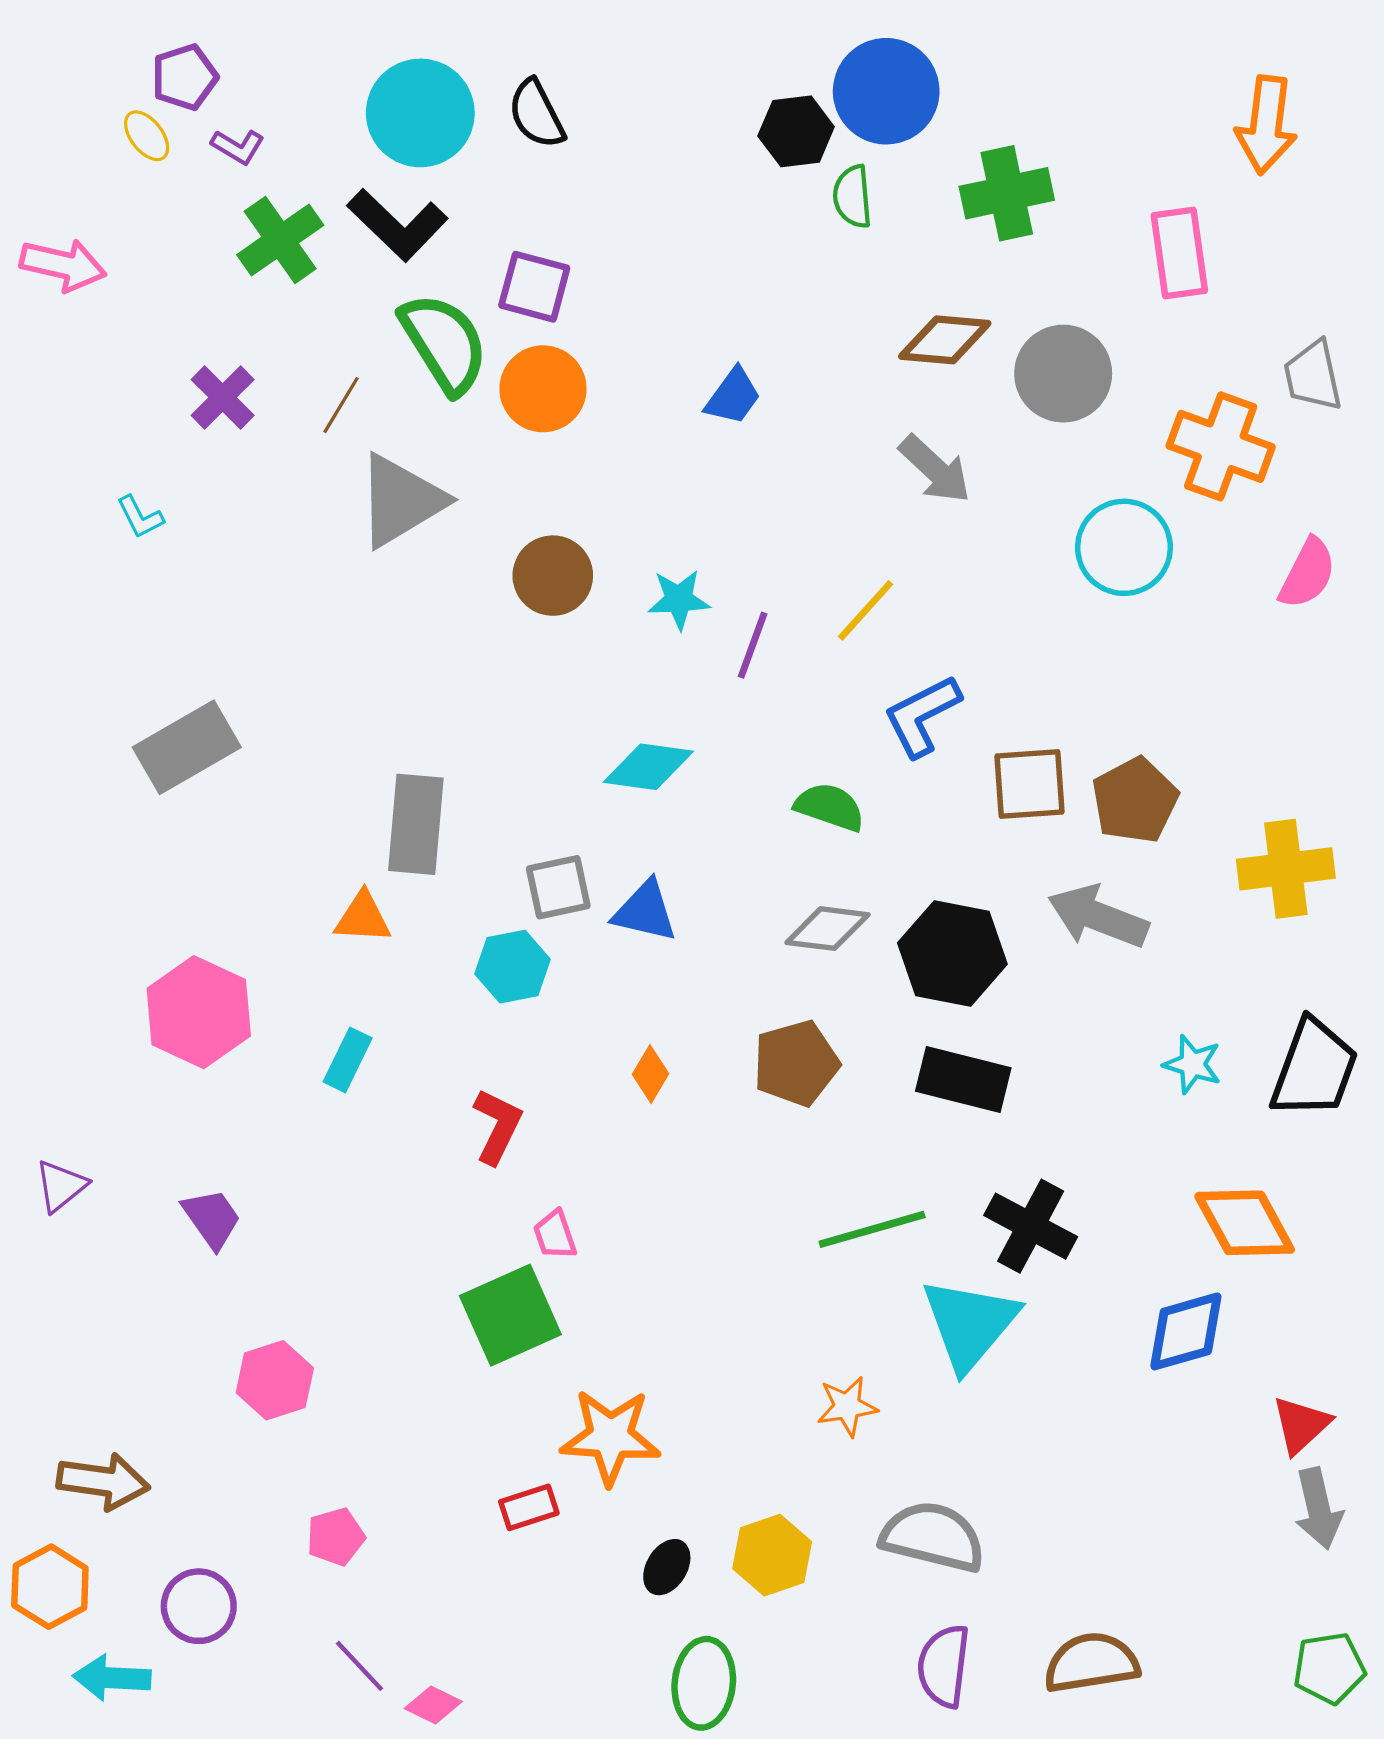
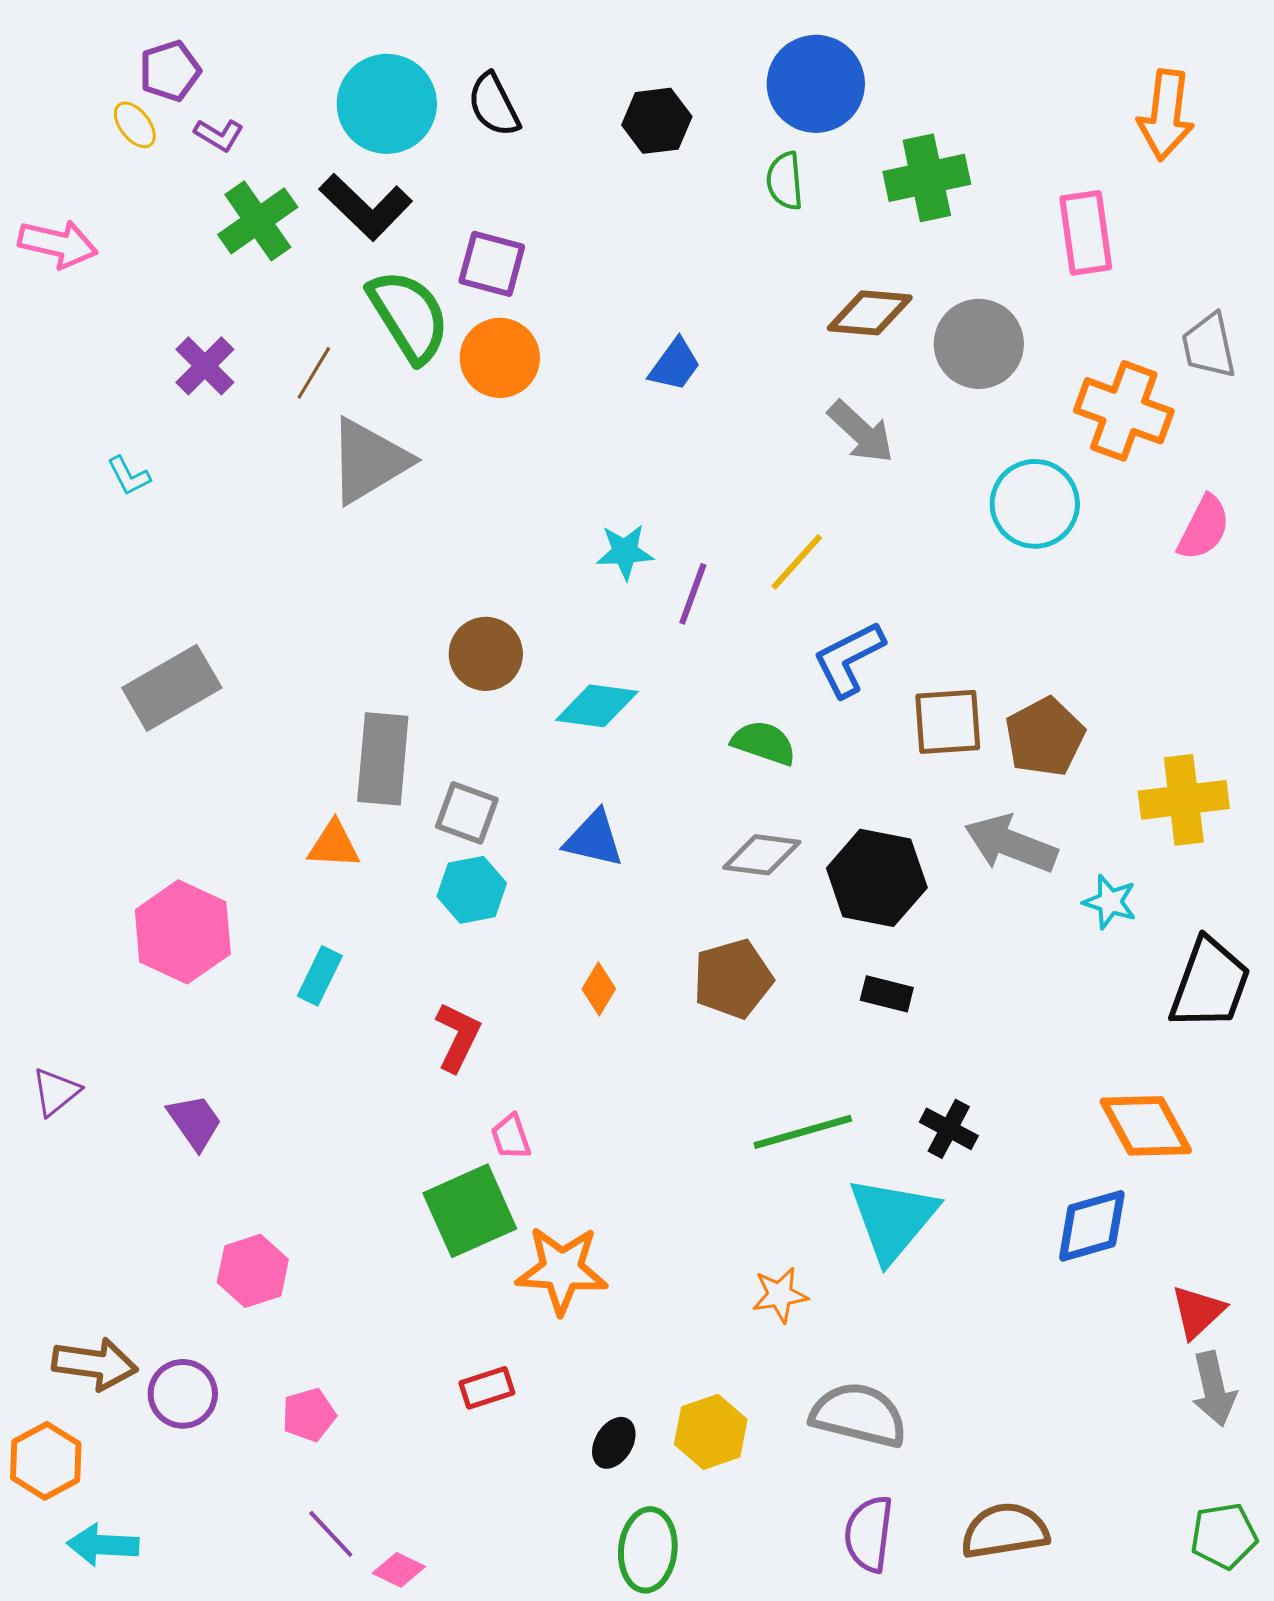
black hexagon: (796, 131) -> (657, 121), moved
brown circle: (553, 576) -> (486, 654), moved
gray square: (558, 887) -> (467, 813), moved, turned 32
cyan star: (1192, 1064) -> (1110, 902), moved
black rectangle: (963, 1079) -> (887, 994), size x0.6
black cross: (1031, 1226) -> (949, 1129), size x0.7
orange star: (610, 1437) -> (562, 1270), moved
purple circle: (199, 1606) -> (183, 1394), moved

